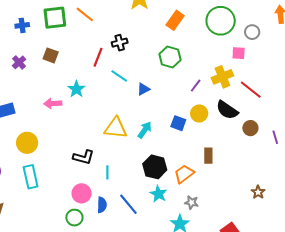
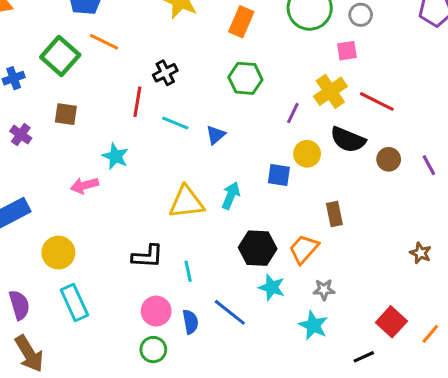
green square: (55, 18) -> (60, 56), turned -30

